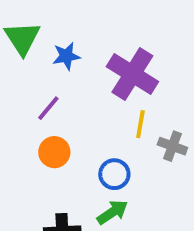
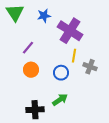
blue star: (66, 56) -> (44, 16), moved
blue circle: (114, 174) -> (61, 73), moved

